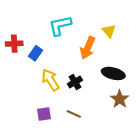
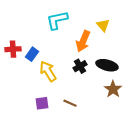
red cross: (14, 44) -> (13, 49), moved
blue rectangle: (36, 53) -> (32, 54), moved
black cross: (75, 82) -> (80, 66), moved

